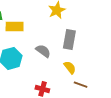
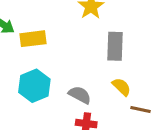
gray semicircle: (43, 51) -> (80, 95), moved

